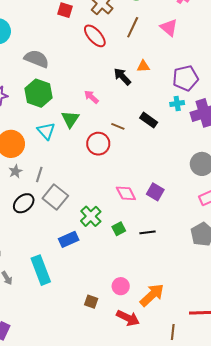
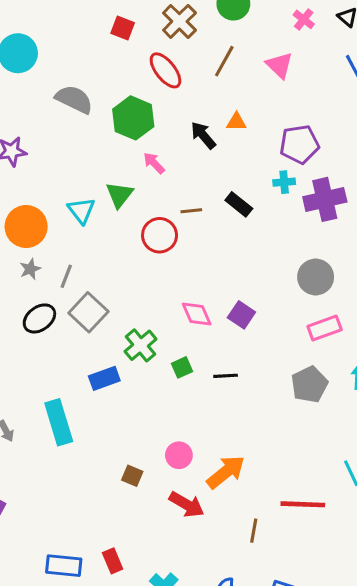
green hexagon: (39, 93) -> (133, 118), moved
brown line: (118, 126) -> (191, 211), turned -32

